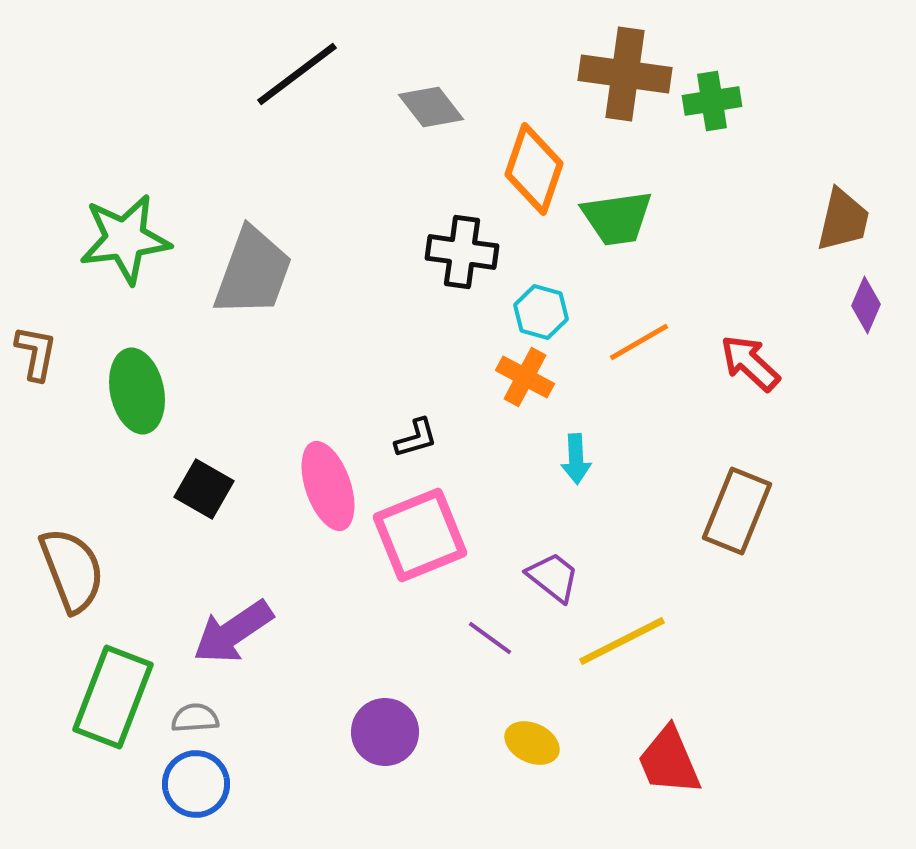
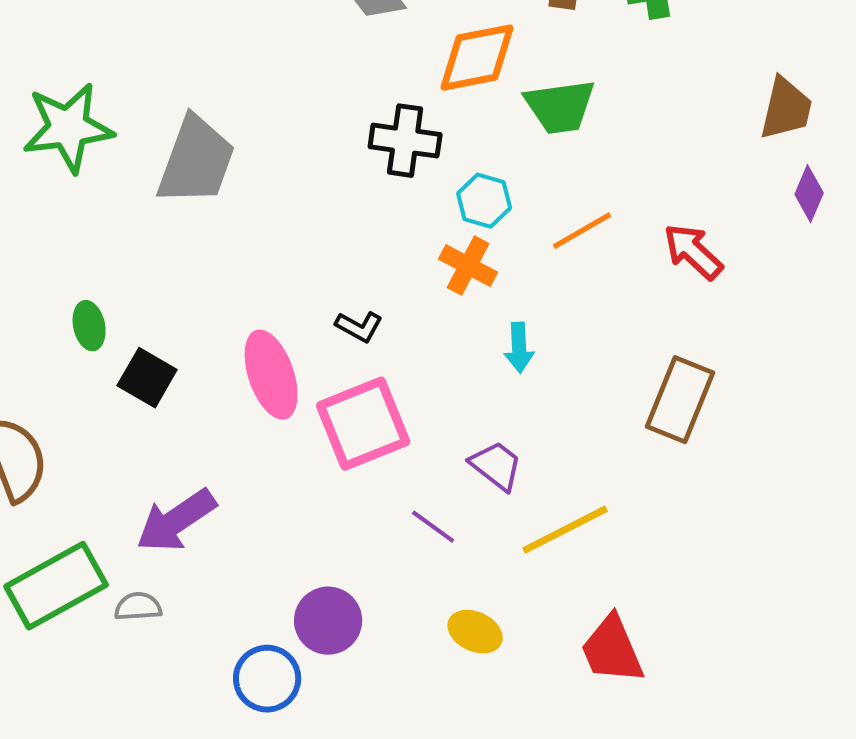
orange diamond: (534, 169) -> (477, 58), turned 60
green ellipse: (137, 391) -> (89, 326), moved, size x0.6
black L-shape: (416, 438) -> (359, 327), turned 45
green rectangle: (113, 697) -> (56, 586), turned 40
blue circle: (196, 784) -> (267, 679), moved

